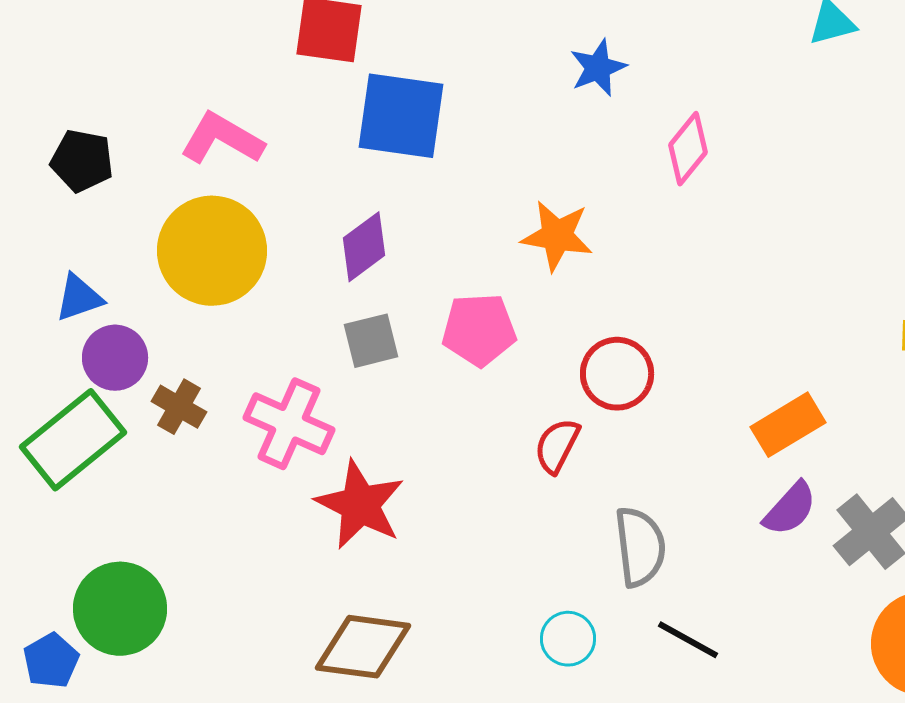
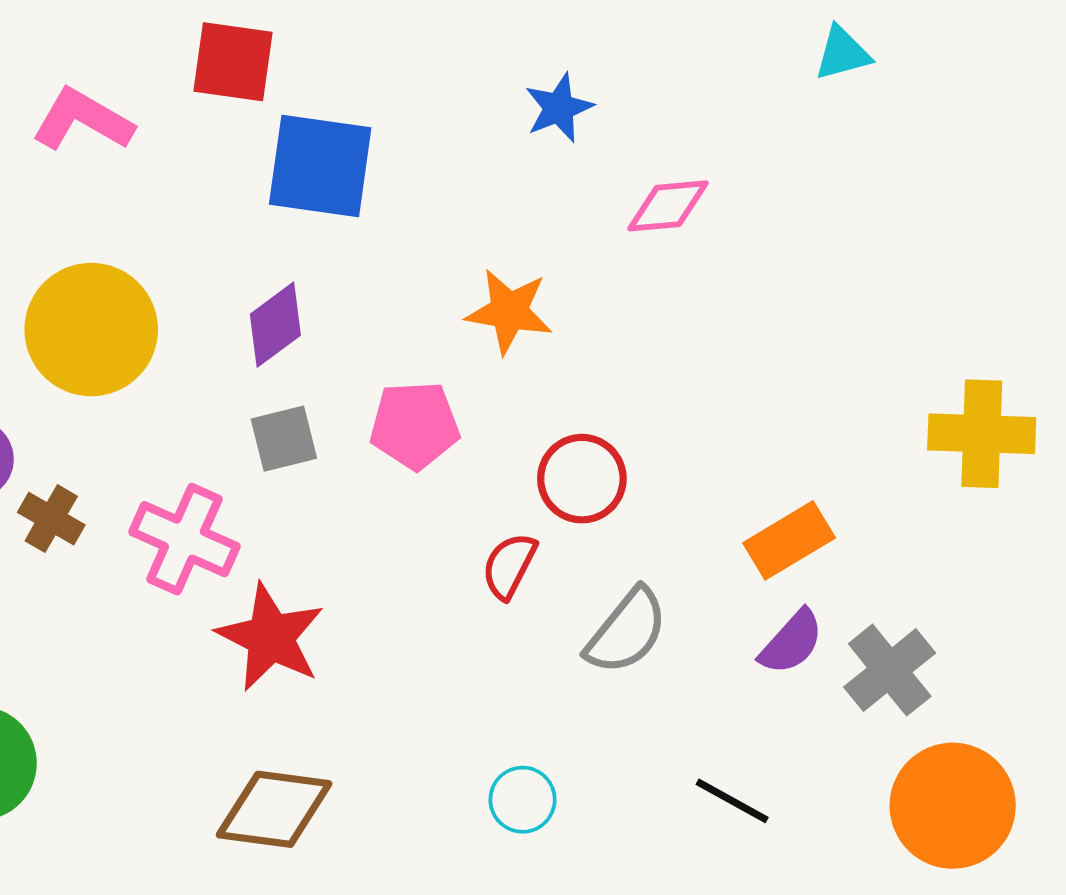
pink L-shape: (222, 139) -> (83, 120), moved
pink diamond: (688, 149) -> (668, 206), turned 46
gray semicircle: (640, 547) -> (627, 631), moved, turned 46
black line: (688, 640) -> (732, 801), moved

